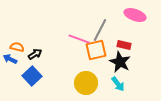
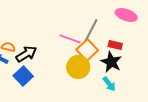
orange square: (96, 50) -> (87, 50), turned -30
black arrow: (35, 54) -> (26, 54), size x1.5
yellow circle: (86, 83) -> (78, 67), moved

